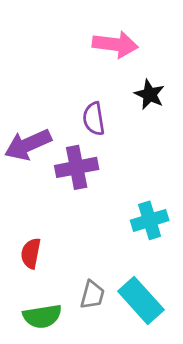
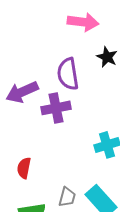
purple semicircle: (94, 119) -> (68, 74), size x1.4

